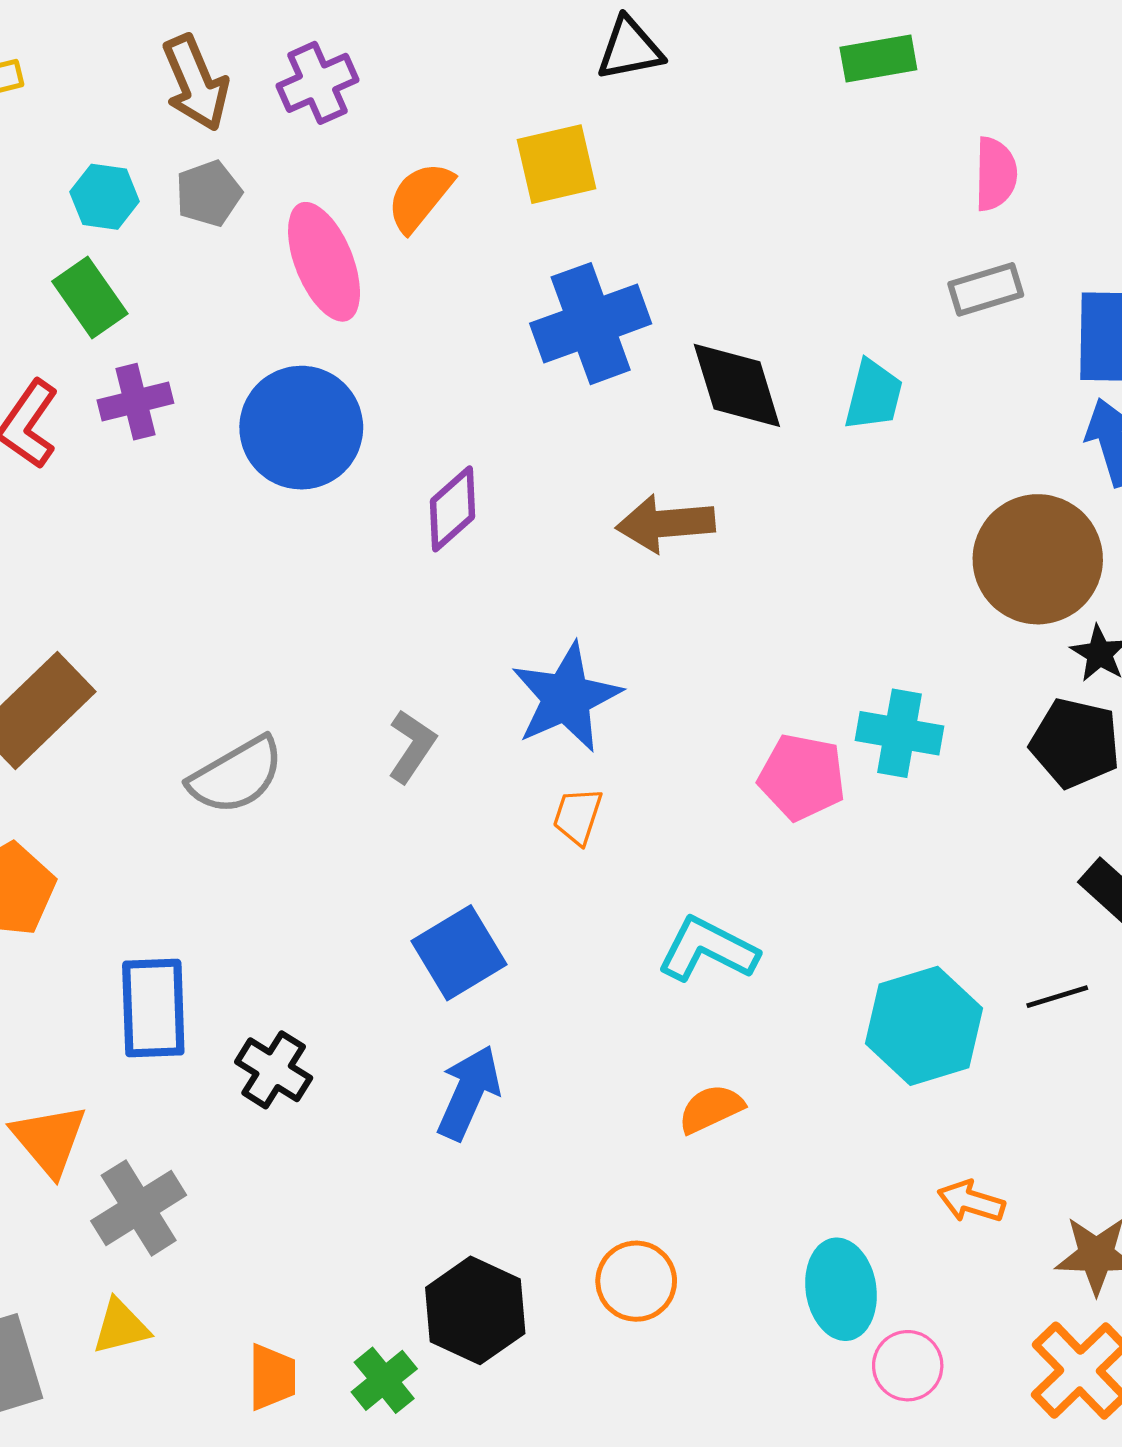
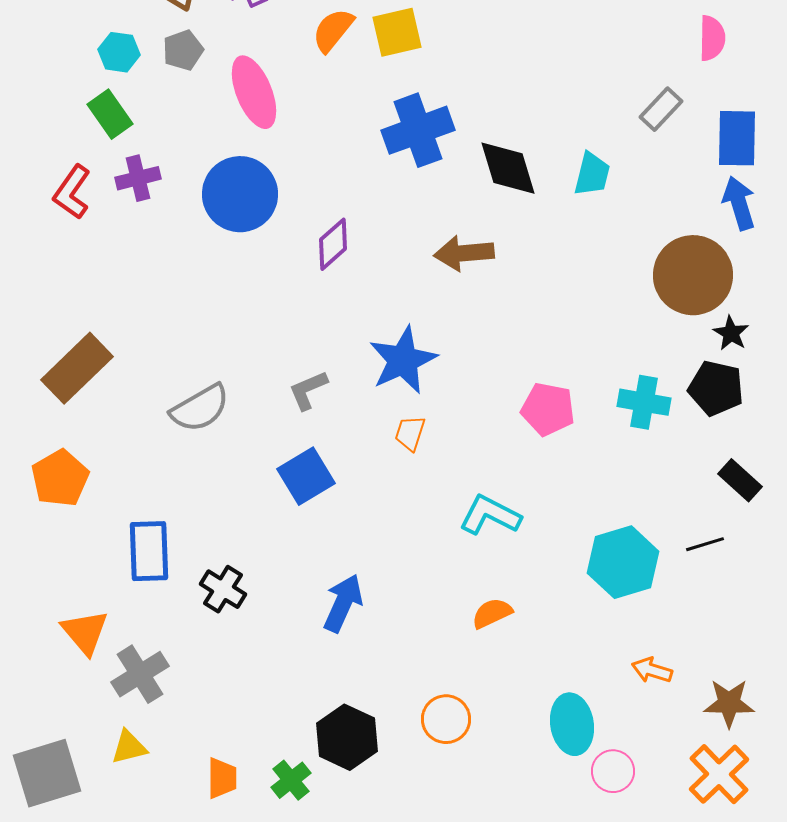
pink semicircle: (995, 174) -> (712, 38), moved
orange semicircle: (420, 197) -> (333, 30), moved
gray rectangle: (986, 289) -> (661, 109), turned -30
cyan cross: (900, 733) -> (644, 402), moved
gray L-shape: (412, 746) -> (308, 390), turned -147
blue square: (459, 953) -> (306, 476), moved

